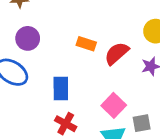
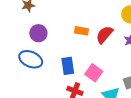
pink square: (114, 105) -> (94, 73), moved

